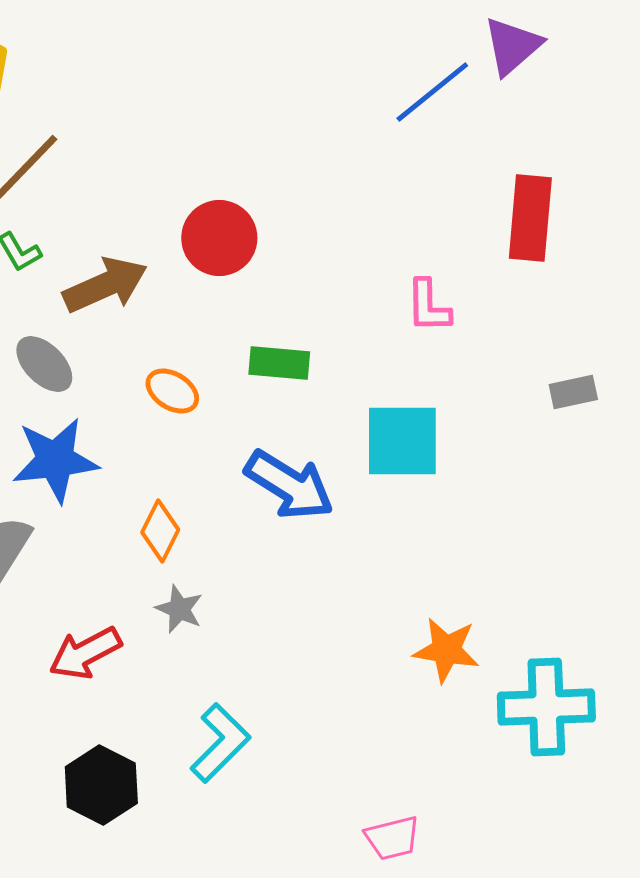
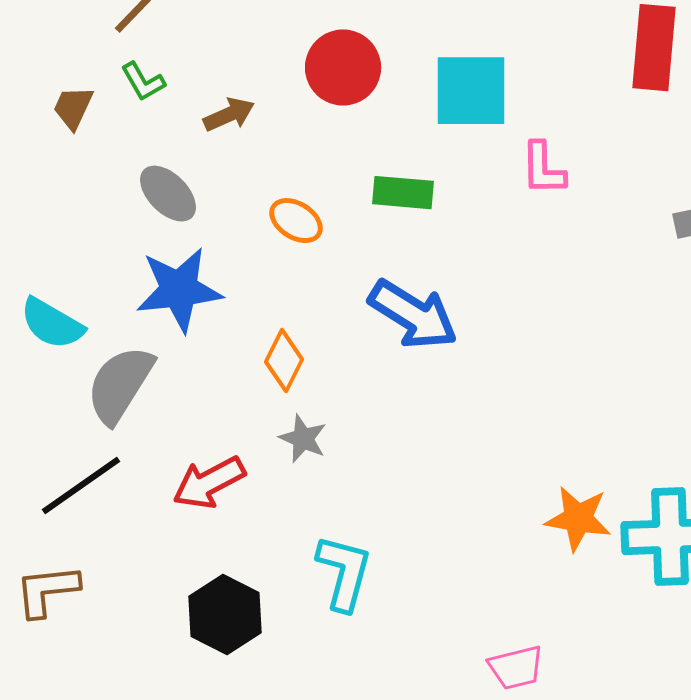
brown arrow: (105, 285) -> (229, 115), size x0.6
pink L-shape: (428, 306) -> (543, 169), moved
cyan square: (402, 441) -> (471, 91), moved
orange star: (446, 650) -> (578, 519), moved
cyan L-shape: (220, 743) -> (344, 573), turned -30

